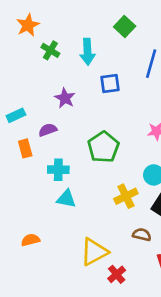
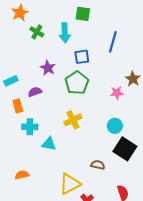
green square: (125, 27) -> (83, 14), moved, turned -35
green pentagon: (103, 147) -> (77, 83), moved
cyan cross: (58, 170) -> (30, 127), moved
yellow cross: (126, 196) -> (73, 120), moved
brown semicircle: (142, 235) -> (98, 165), moved

